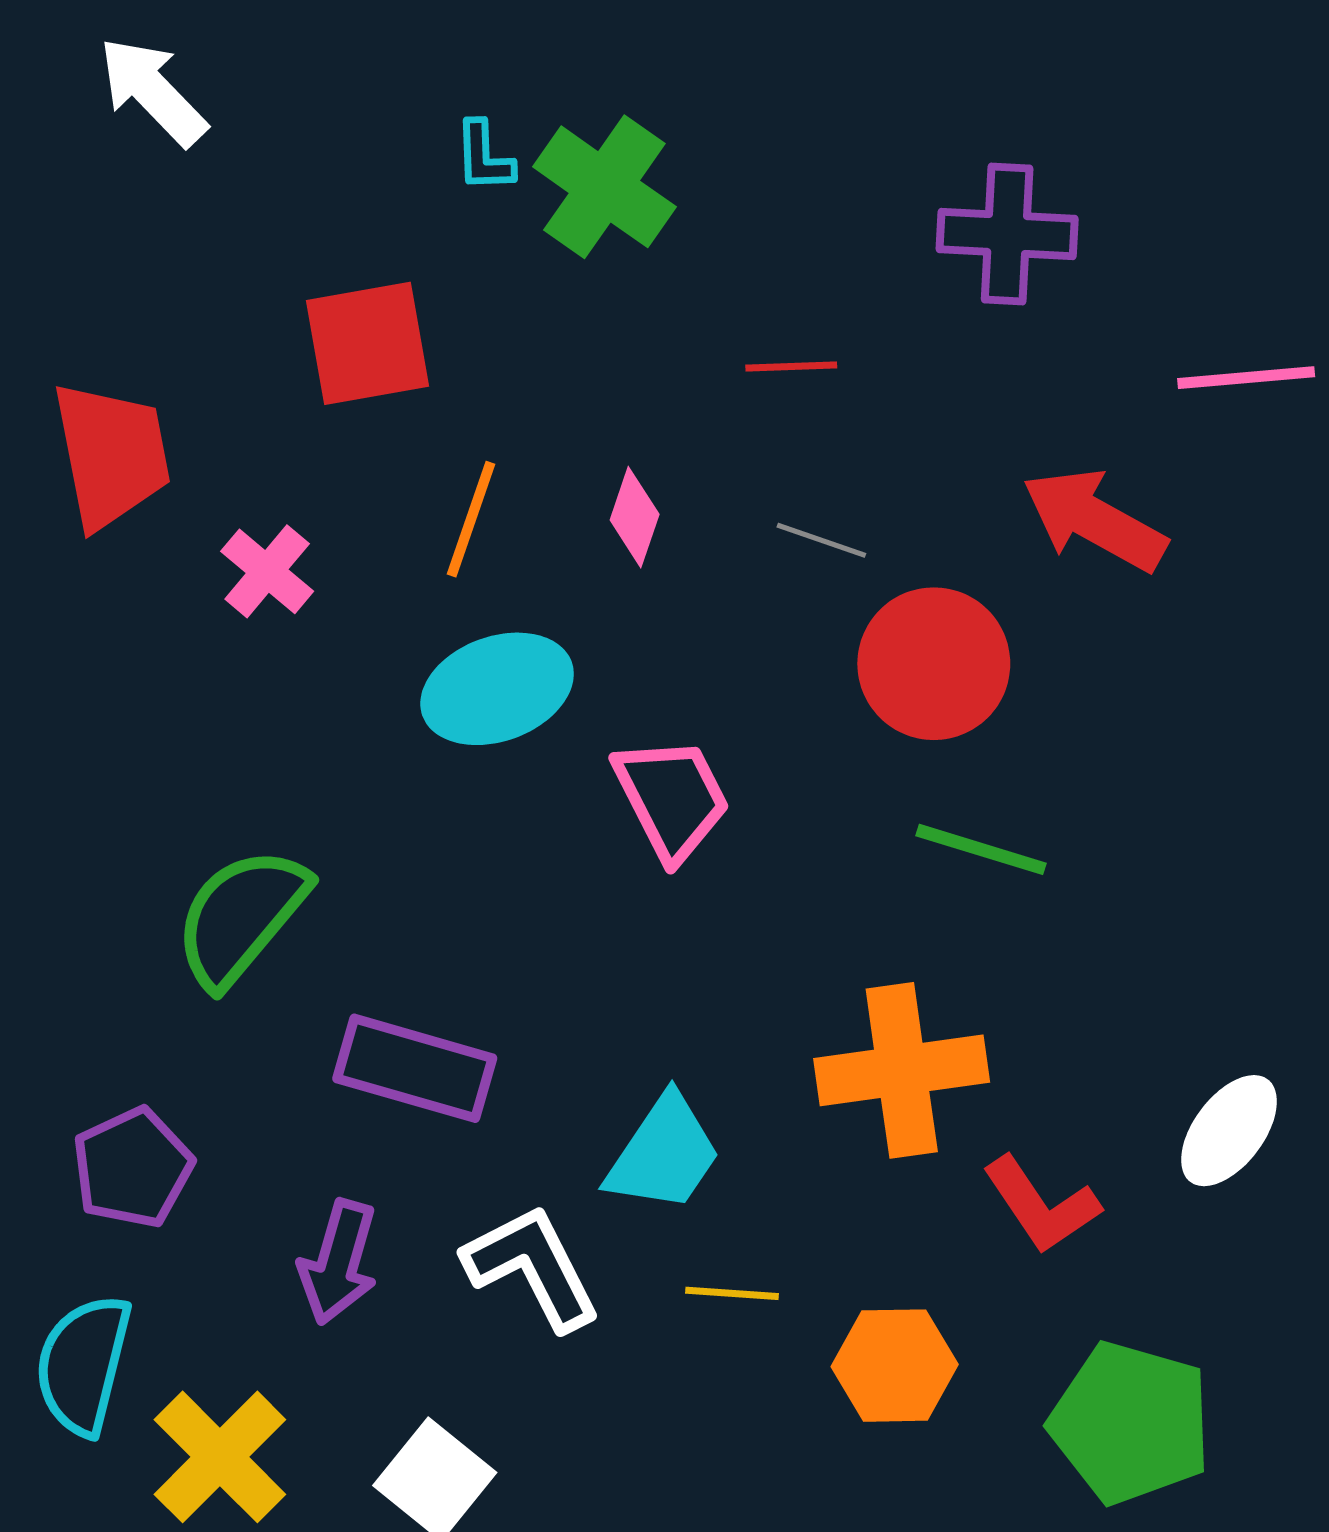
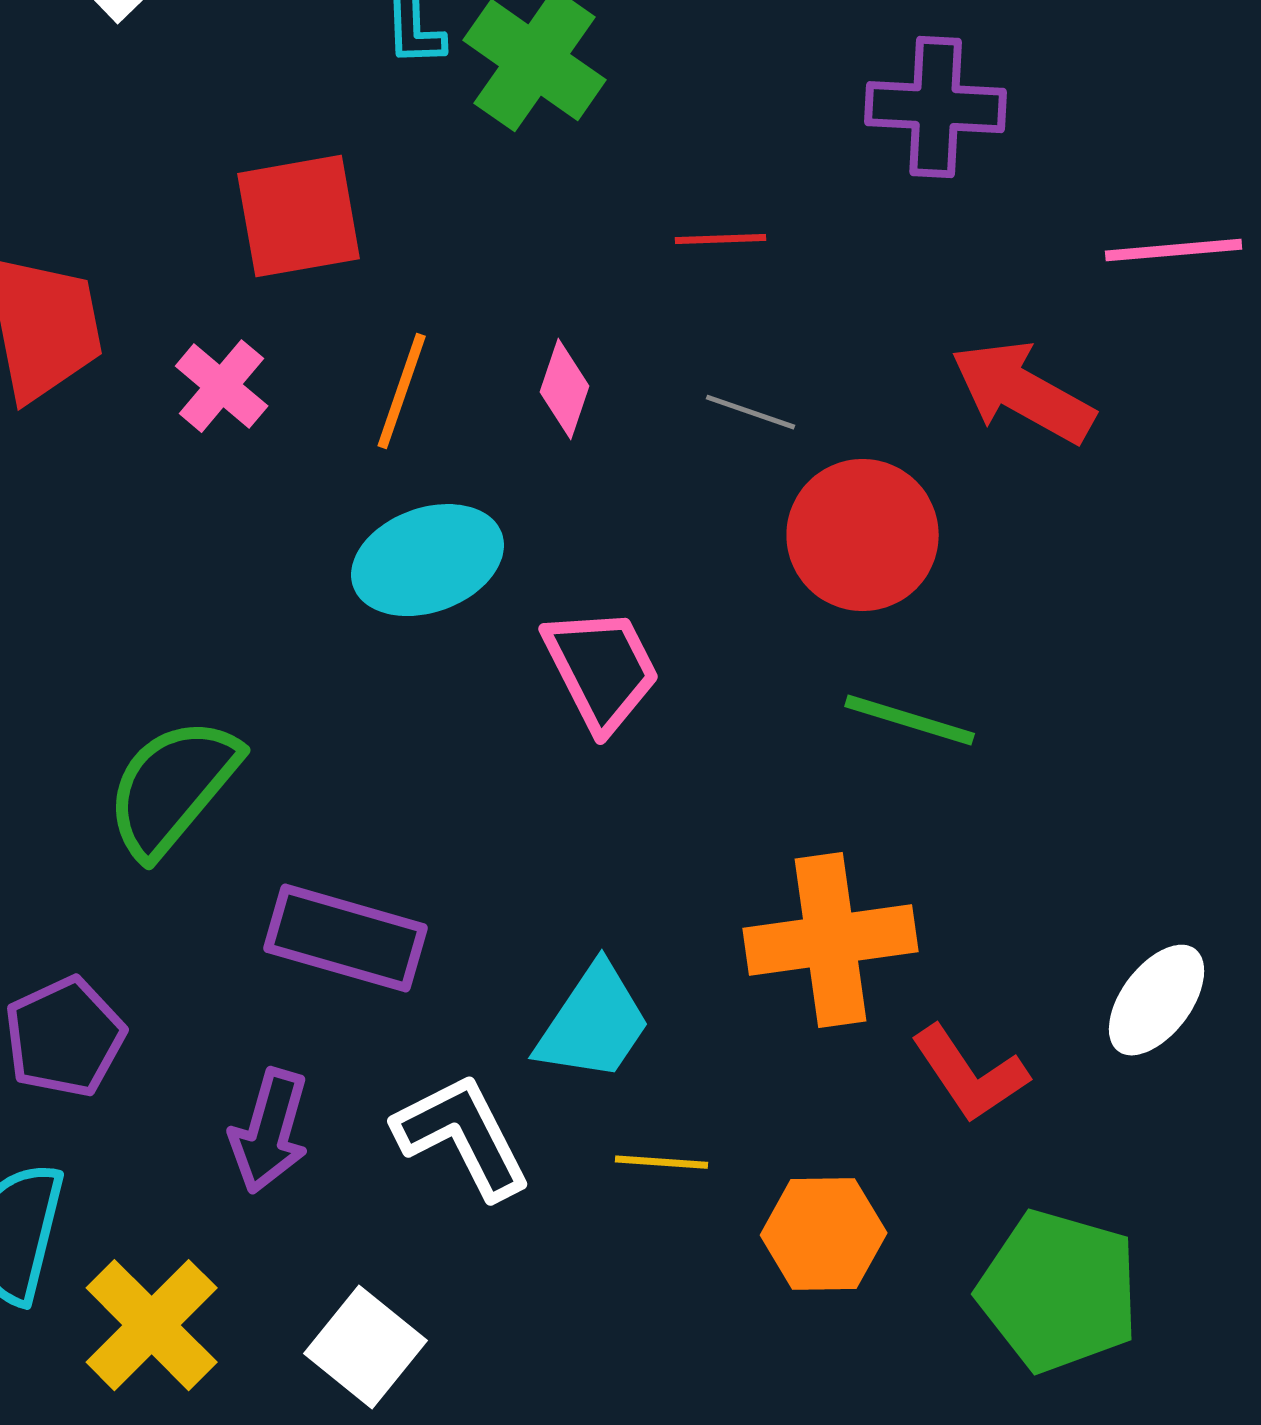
pink cross: (267, 571) -> (222, 386), moved

